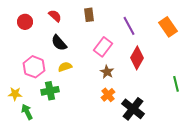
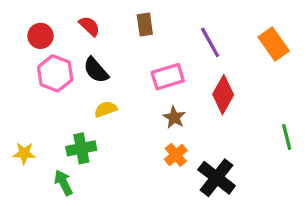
pink rectangle: (103, 47) -> (168, 77), turned 36
pink hexagon: (34, 67) -> (55, 73), moved
green arrow: (27, 112) -> (63, 183), moved

